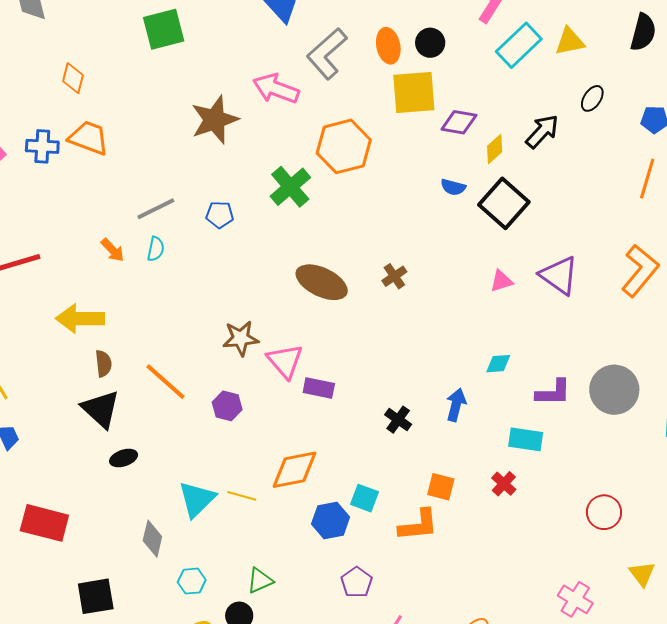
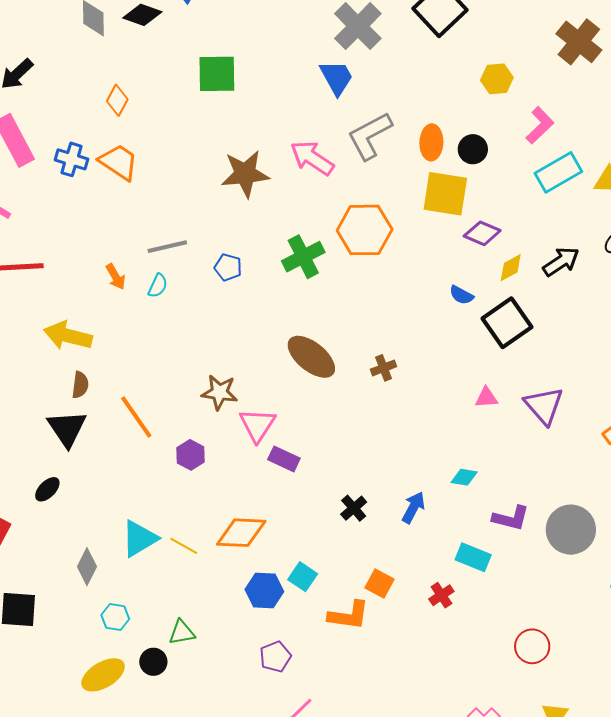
black ellipse: (124, 458) -> (47, 489), moved, turned -40

